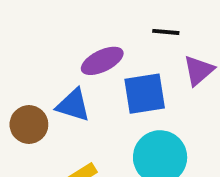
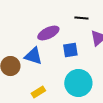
blue square: (145, 94) -> (70, 50), size x0.7

